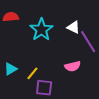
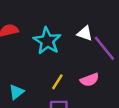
yellow line: (32, 73) -> (57, 82), moved

